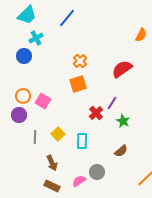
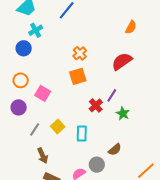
orange semicircle: (141, 35) -> (131, 27), moved
orange circle: (23, 96) -> (21, 80), moved
gray line: (35, 137) -> (35, 130), turned 32
brown semicircle: (121, 151) -> (115, 150), moved
brown arrow: (52, 163) -> (43, 156), moved

